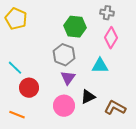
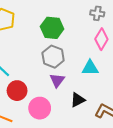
green hexagon: (75, 27) -> (52, 28), moved
pink circle: (64, 106) -> (40, 108), moved

